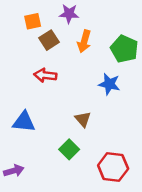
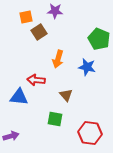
orange arrow: (84, 41) -> (58, 59), moved
red arrow: (45, 75) -> (36, 80), moved
green square: (69, 149) -> (55, 119), turned -35

